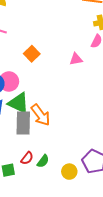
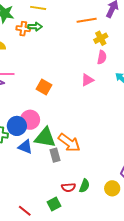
gray rectangle: (23, 123) -> (55, 155), size x0.6
red semicircle: (27, 158) -> (68, 187), turned 64

